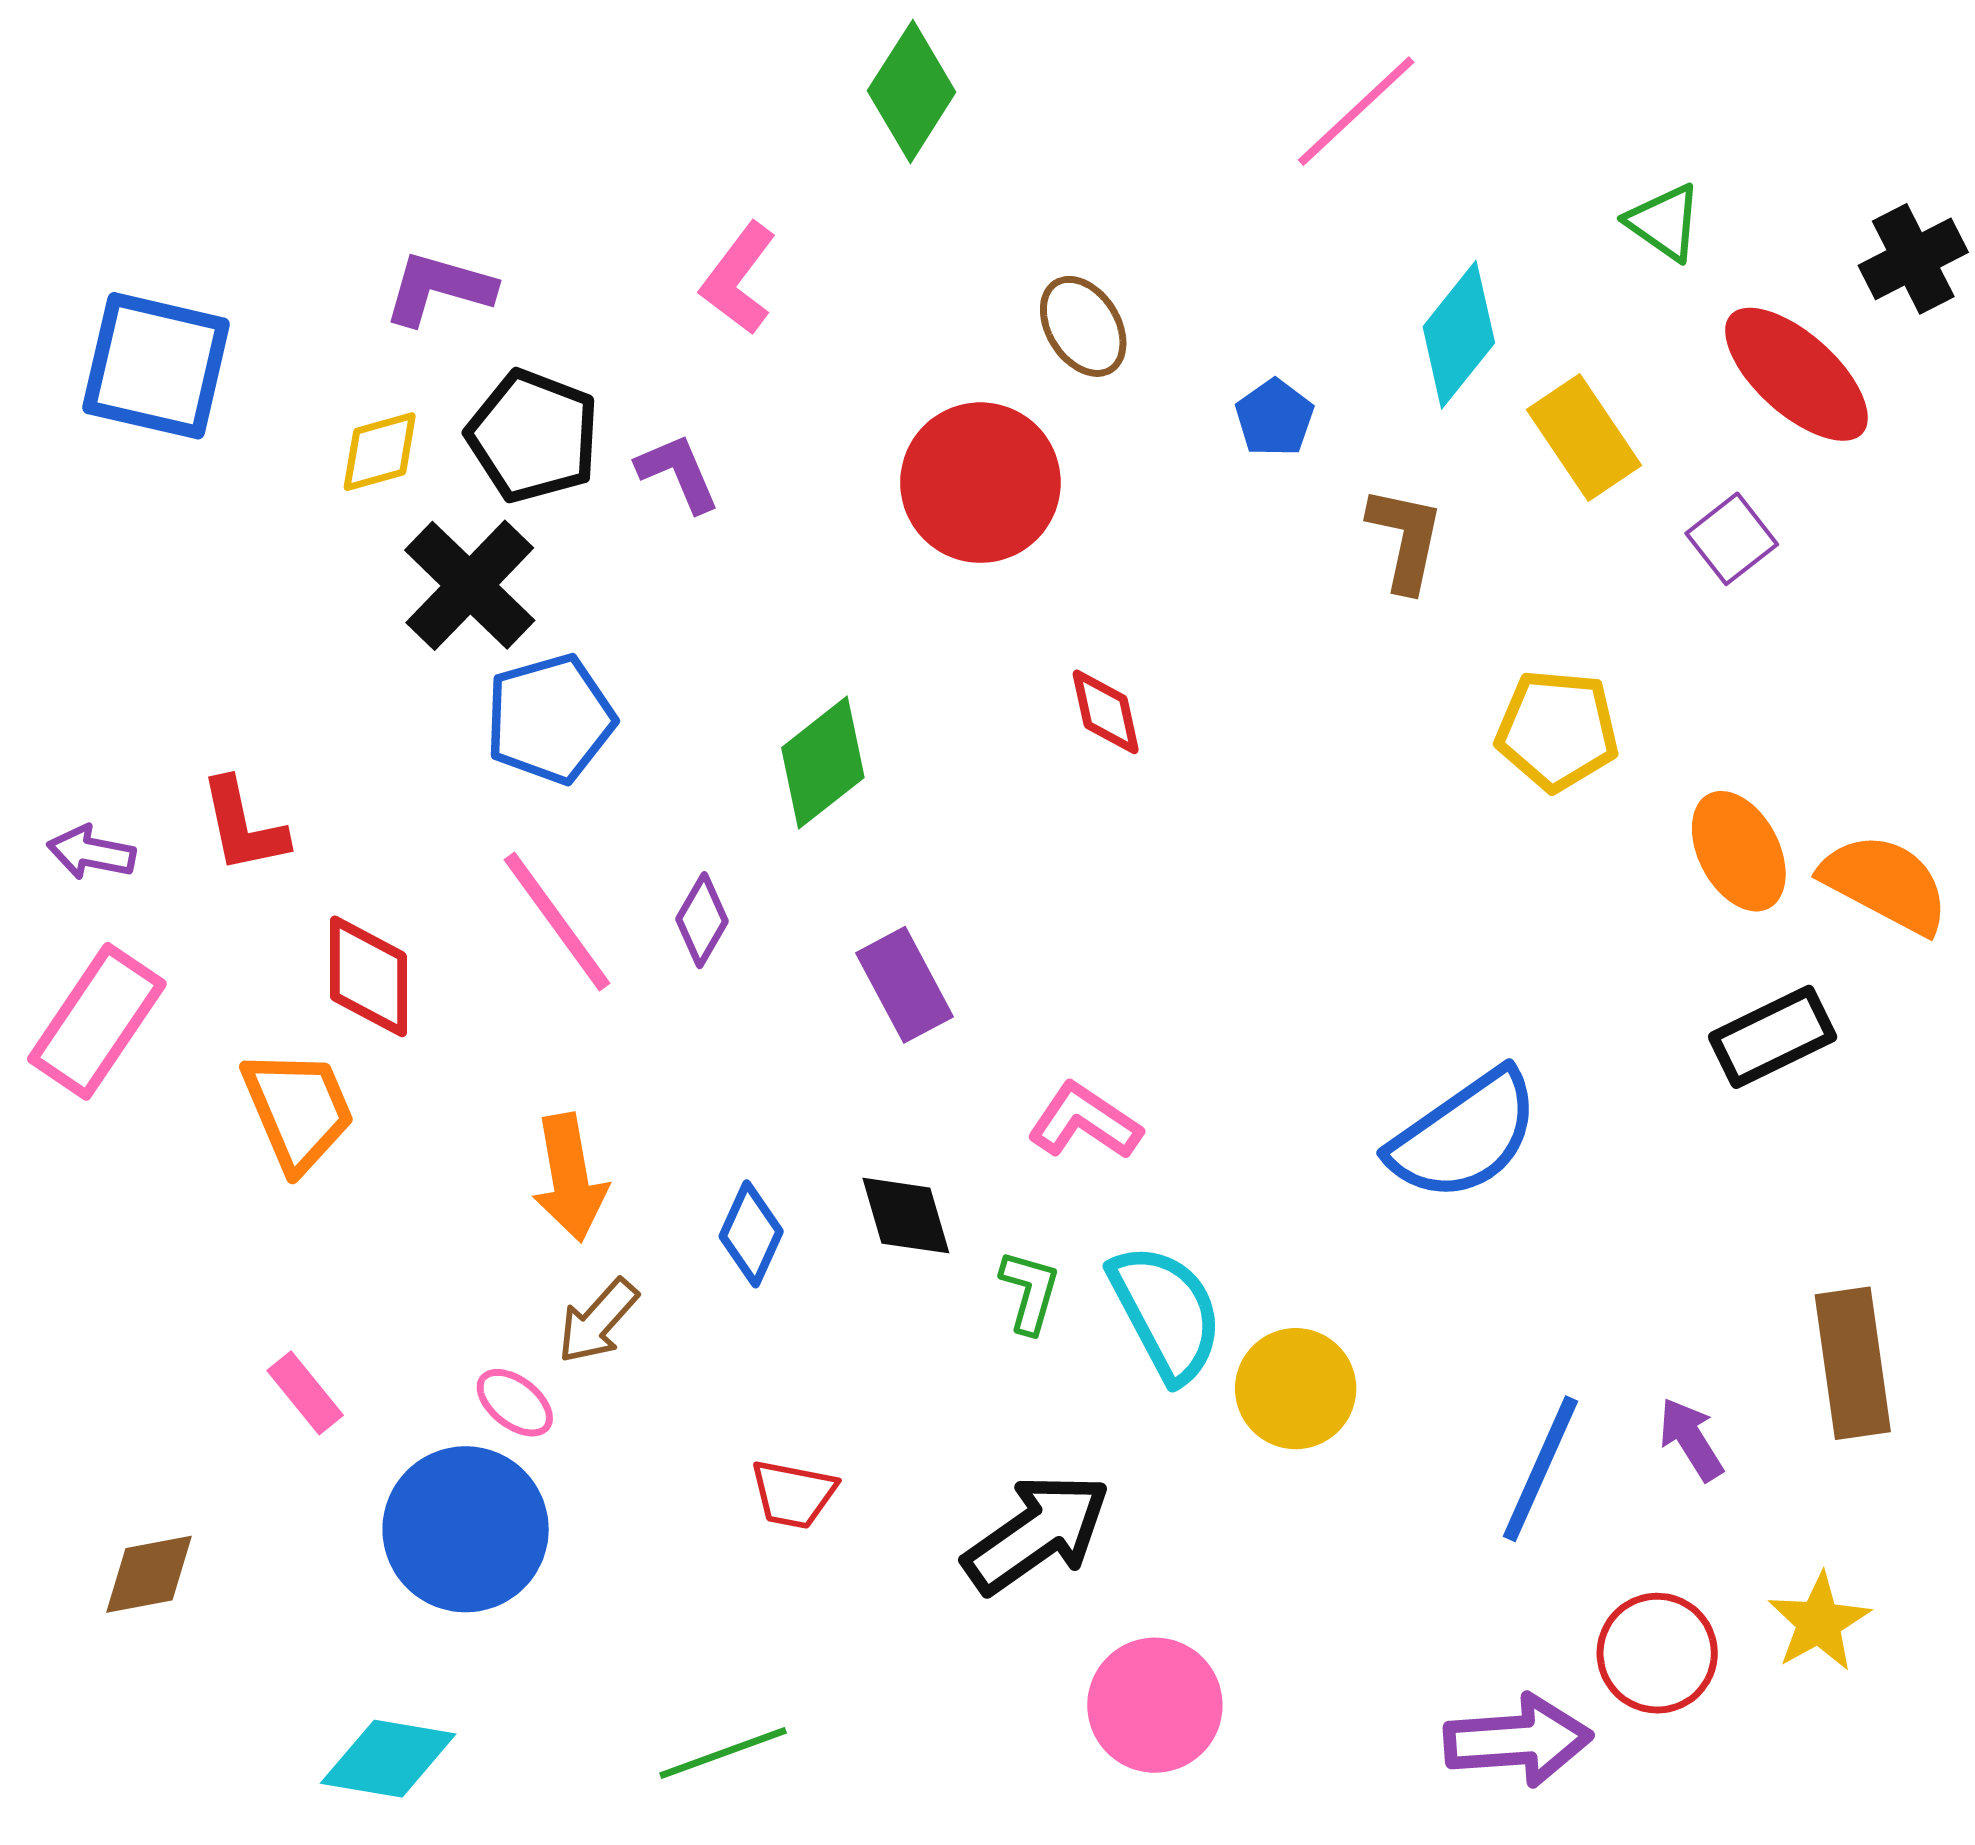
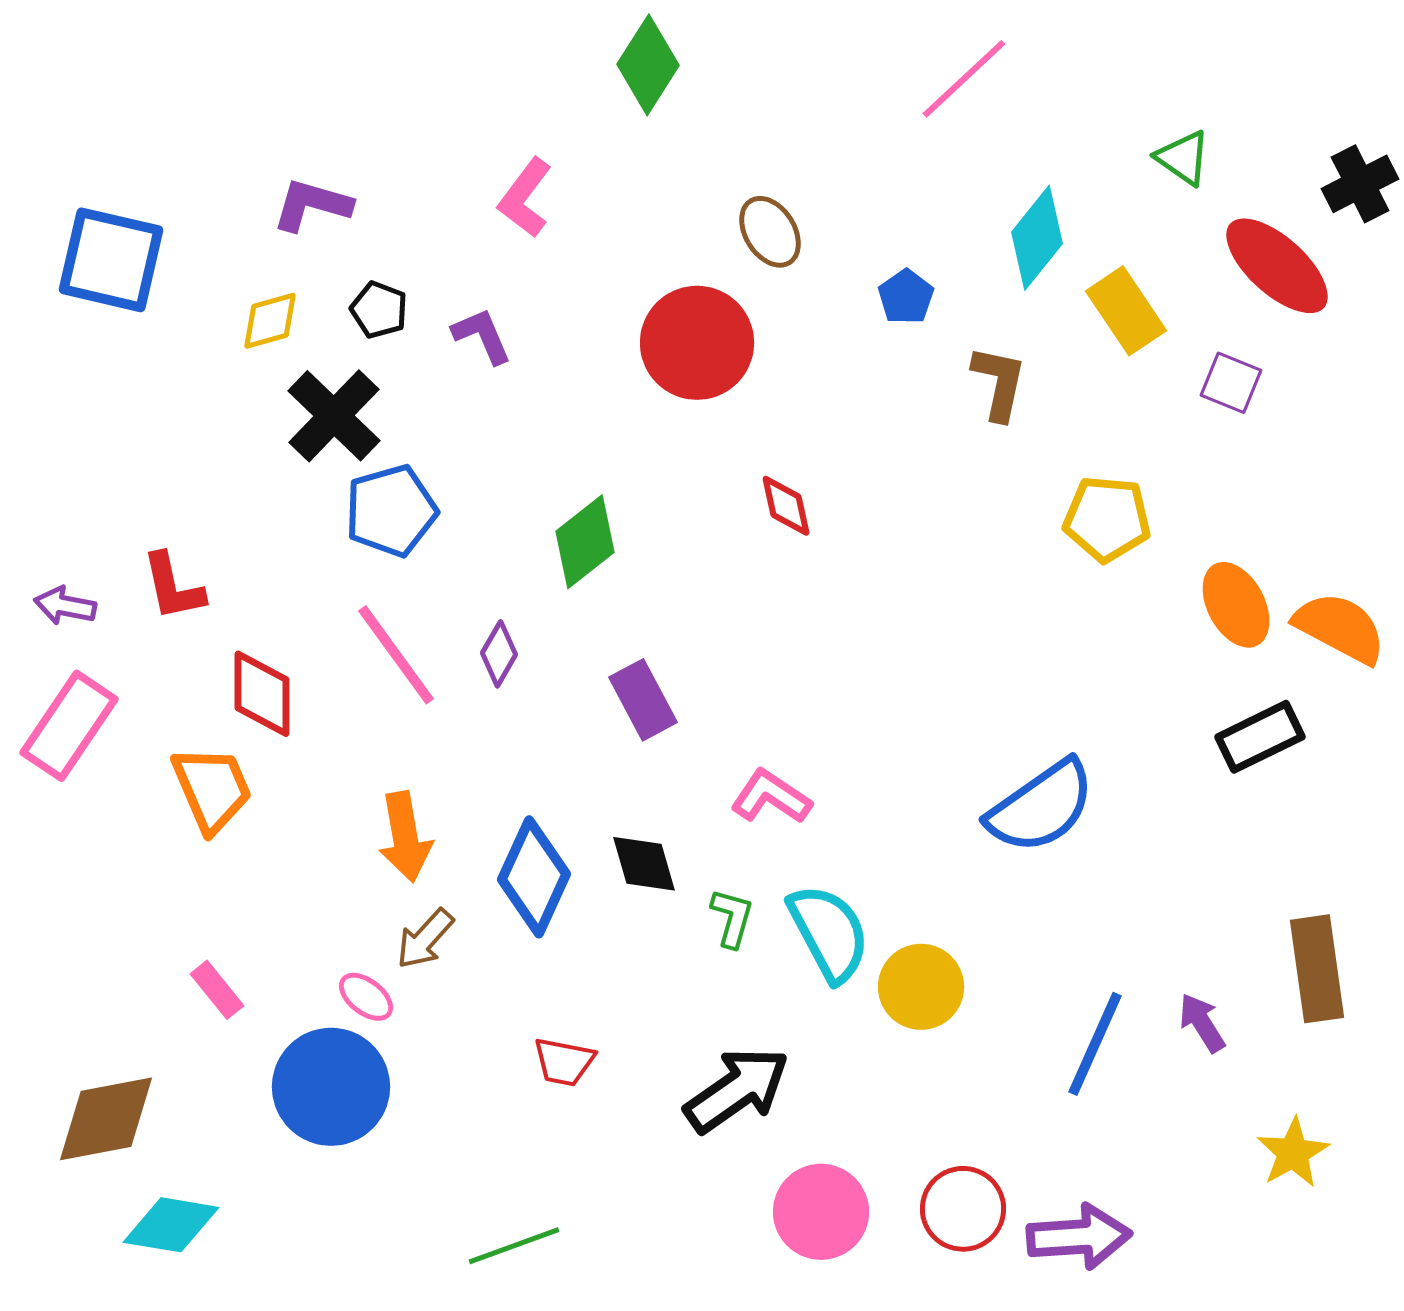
black pentagon: (533, 436) -> (379, 310), size x0.6
purple square: (1732, 539) -> (1231, 383), turned -30
blue diamond: (751, 1234) -> (534, 877), size x1.6
brown diamond: (149, 1574) -> (106, 1119), size x1.5
red circle: (1657, 1653) -> (963, 1209), moved
cyan diamond: (388, 1759) -> (171, 1225), moved

